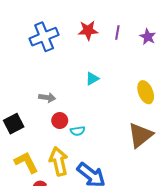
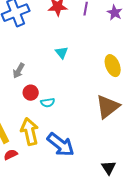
cyan triangle: (92, 79) -> (62, 53), turned -40
gray arrow: (47, 97) -> (19, 71), turned 112

